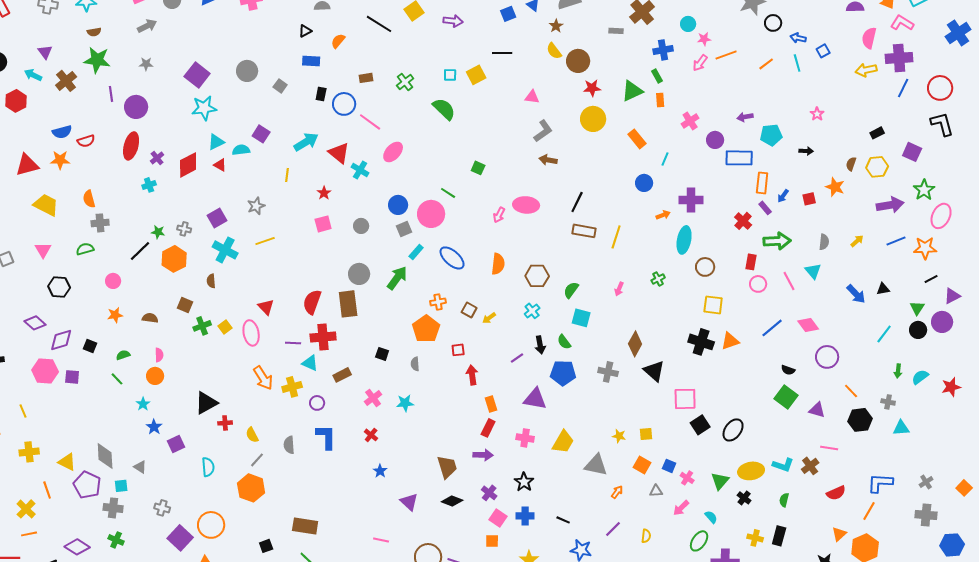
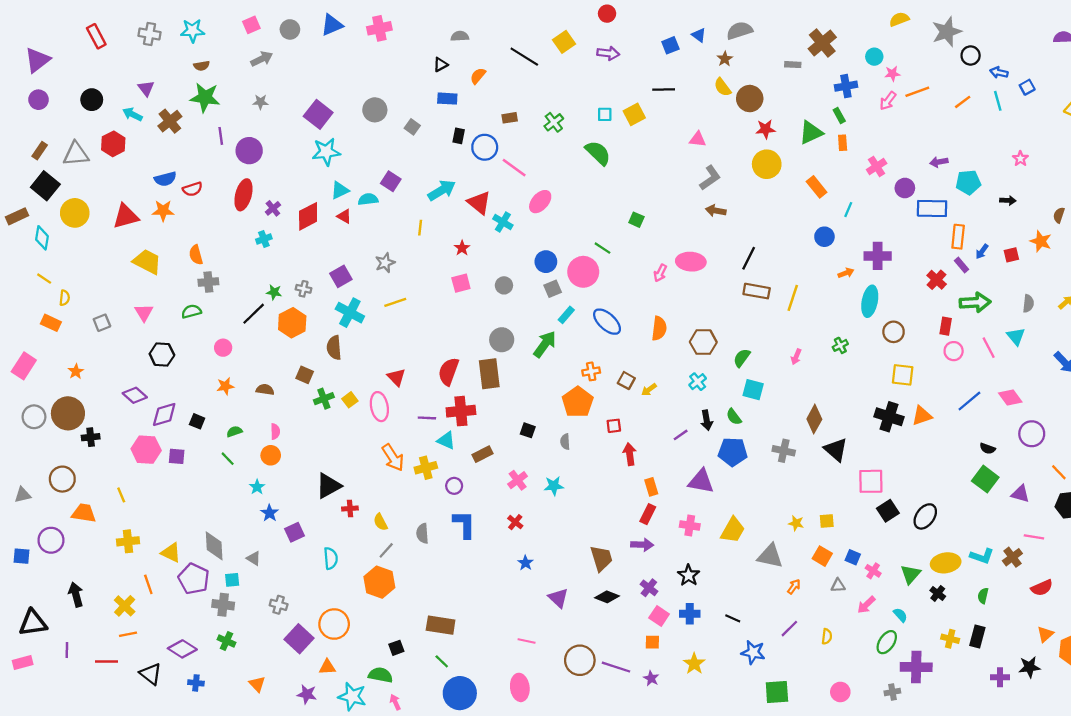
brown semicircle: (211, 281) -> (334, 348), size x1.5

